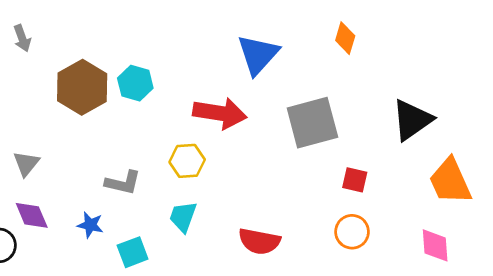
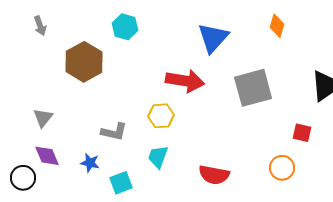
cyan hexagon: (135, 83) -> (125, 27), moved
red square: (355, 180) -> (302, 133), moved

